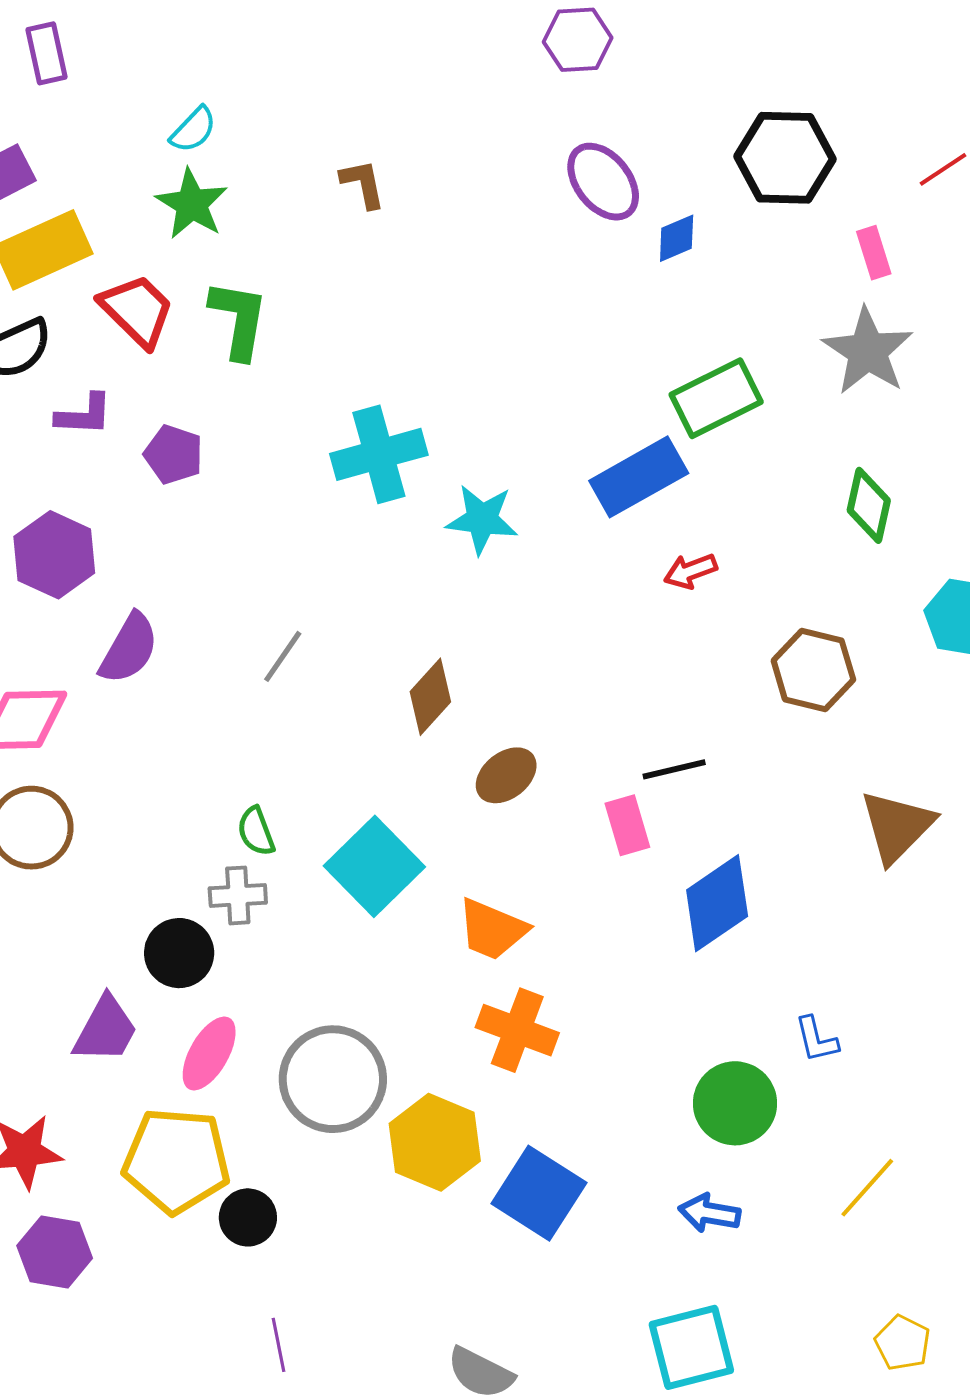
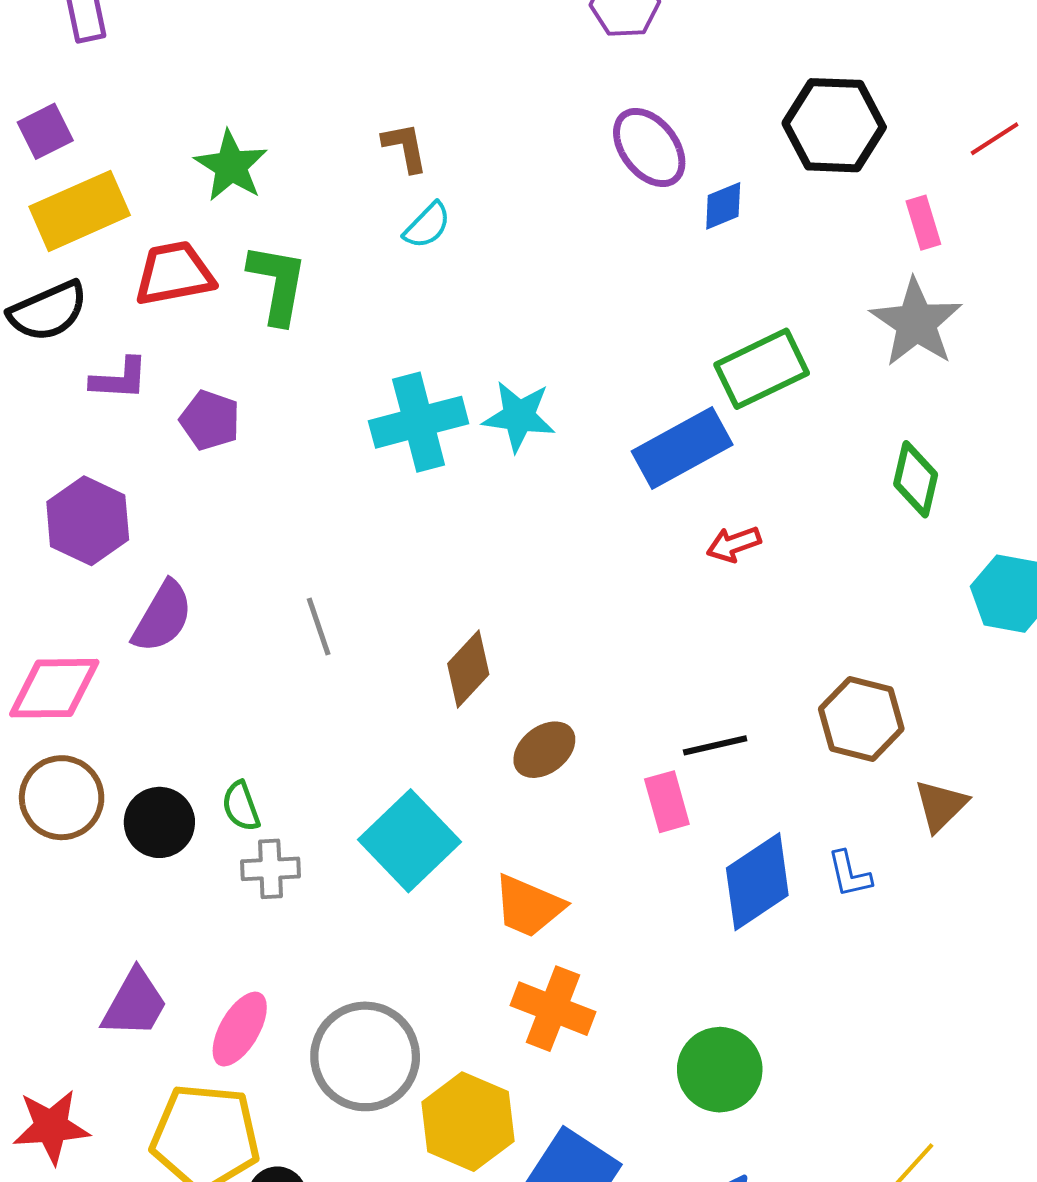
cyan semicircle: (193, 130) -> (427, 225), moved
red trapezoid: (137, 310) -> (174, 273), turned -56
cyan star: (482, 519) -> (519, 416), moved
gray line: (283, 656) -> (319, 626), turned -54
brown hexagon: (813, 670) -> (861, 719), moved
brown triangle: (897, 826) -> (941, 806), size x0.7
green semicircle: (256, 831) -> (241, 806), moved
black circle: (179, 953) -> (159, 822), moved
blue L-shape: (816, 1039) -> (849, 874), moved
green circle: (735, 1103) -> (720, 1070), moved

